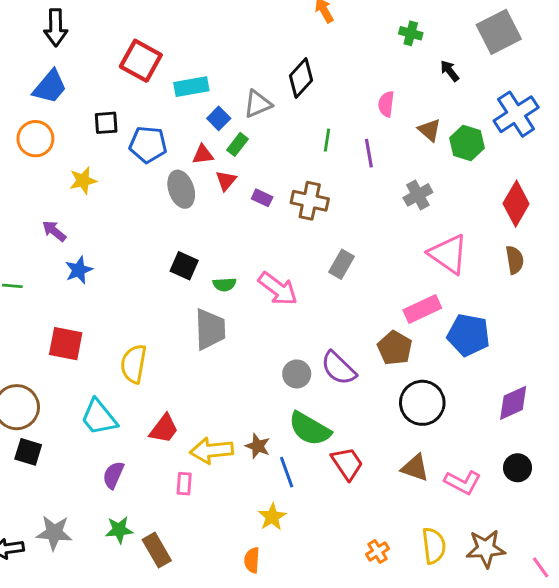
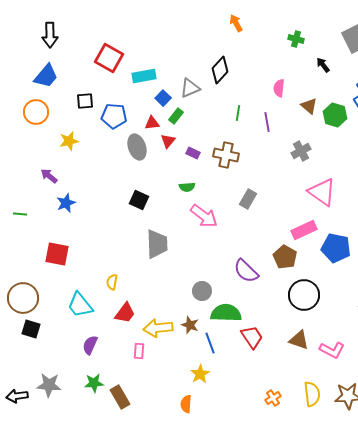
green semicircle: (225, 284) -> (187, 187), moved
yellow semicircle: (134, 364) -> (112, 282), moved, size x0.6
gray circle: (297, 374) -> (202, 291), moved
green semicircle: (310, 429) -> (226, 313), turned 152

